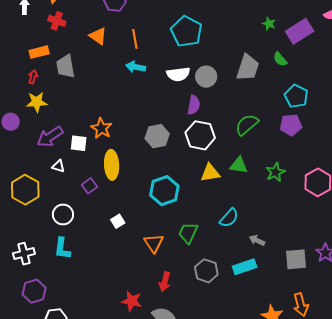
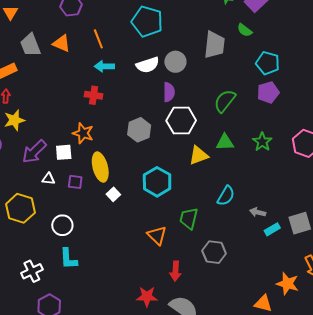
red cross: (57, 21) -> (94, 95), moved
gray trapezoid: (65, 66) -> (30, 45), moved
purple square: (89, 186) -> (75, 182), moved, turned -35
white square: (118, 221) -> (113, 194), moved
cyan rectangle: (245, 267) -> (272, 229), moved, size x0.7

